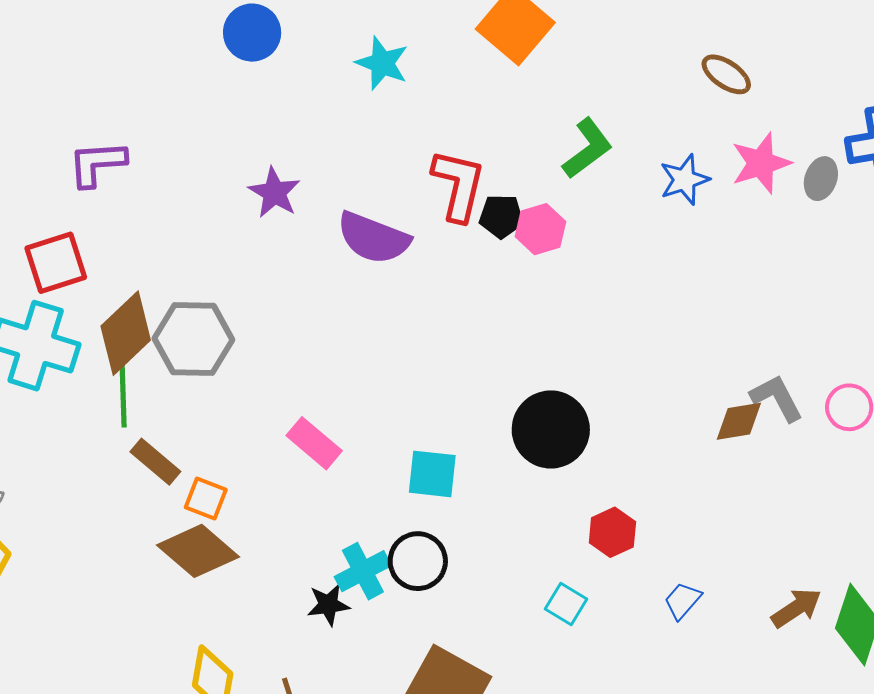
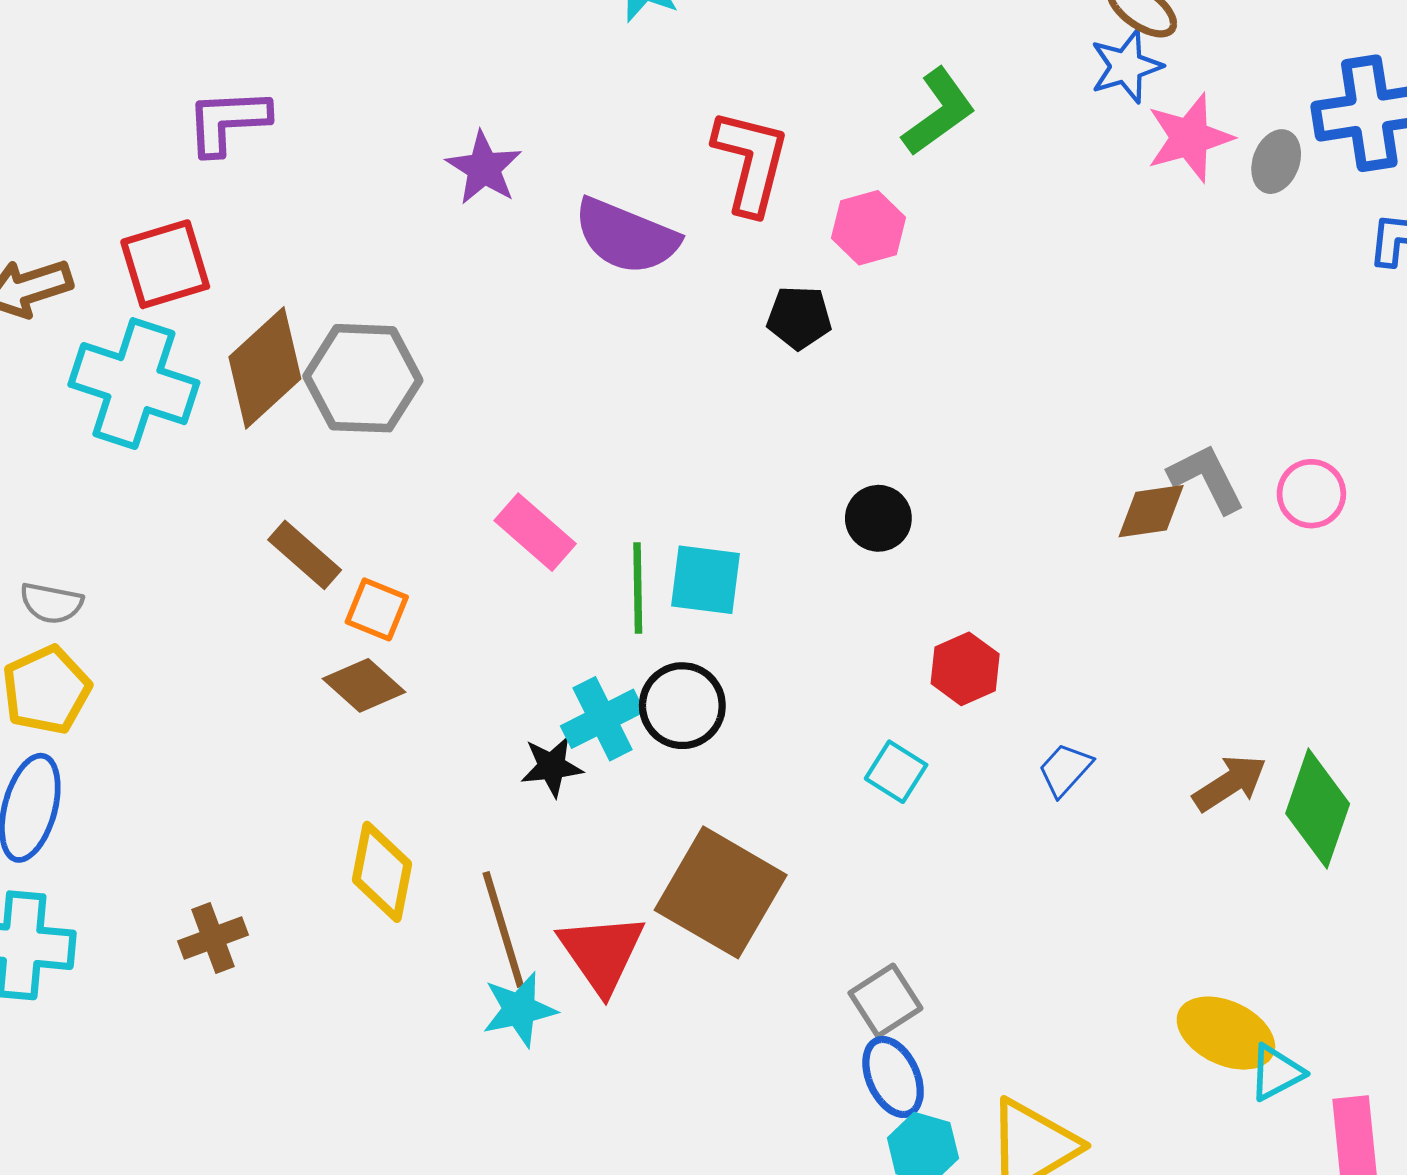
blue star: (684, 180) -> (1126, 66), moved
black pentagon: (501, 216) -> (799, 318), moved
green line: (123, 396) -> (638, 588), moved
black circle: (551, 429) -> (878, 518), size x0.6
brown diamond: (198, 551) -> (364, 685), size x0.7

